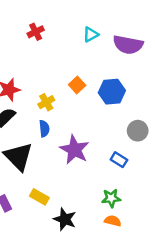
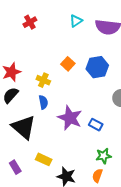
yellow cross: (46, 102) -> (43, 80), turned -32
blue rectangle: (119, 160) -> (96, 125), moved
orange semicircle: (113, 221) -> (97, 176), moved, turned -80

